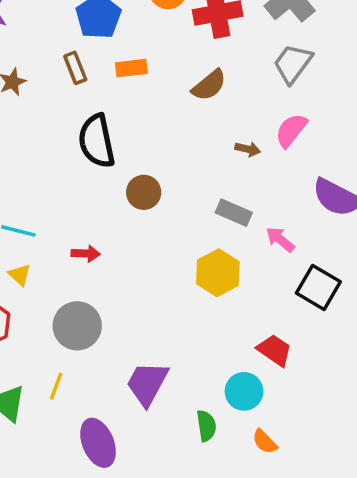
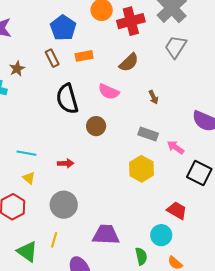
pink semicircle: (291, 130) -> (109, 92), moved, turned -100
brown arrow: (248, 149) -> (153, 97), turned 56
purple trapezoid: (147, 384) -> (106, 235), turned 68

